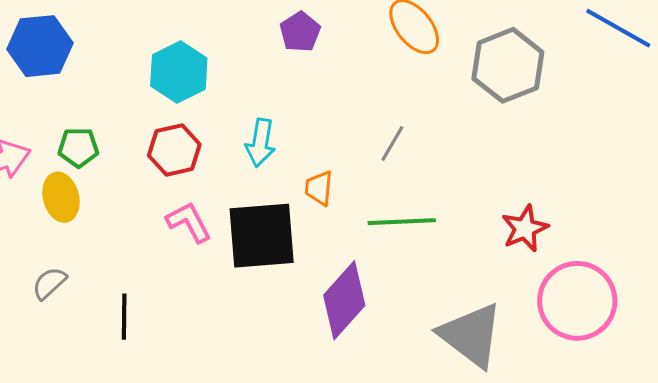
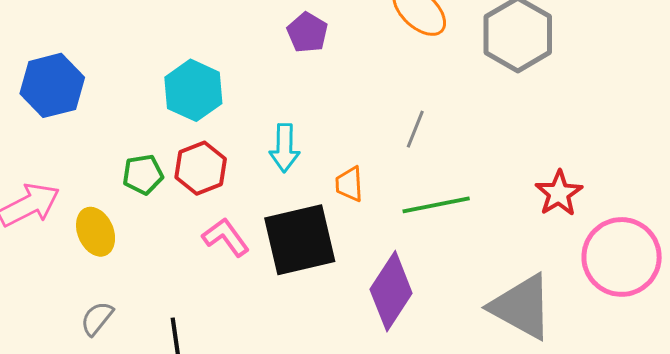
green pentagon: (78, 147) -> (143, 174), moved

